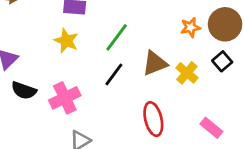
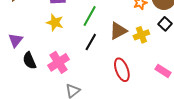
yellow cross: (187, 73) -> (141, 35), turned 35
black semicircle: (24, 90) -> (29, 61), turned 54

